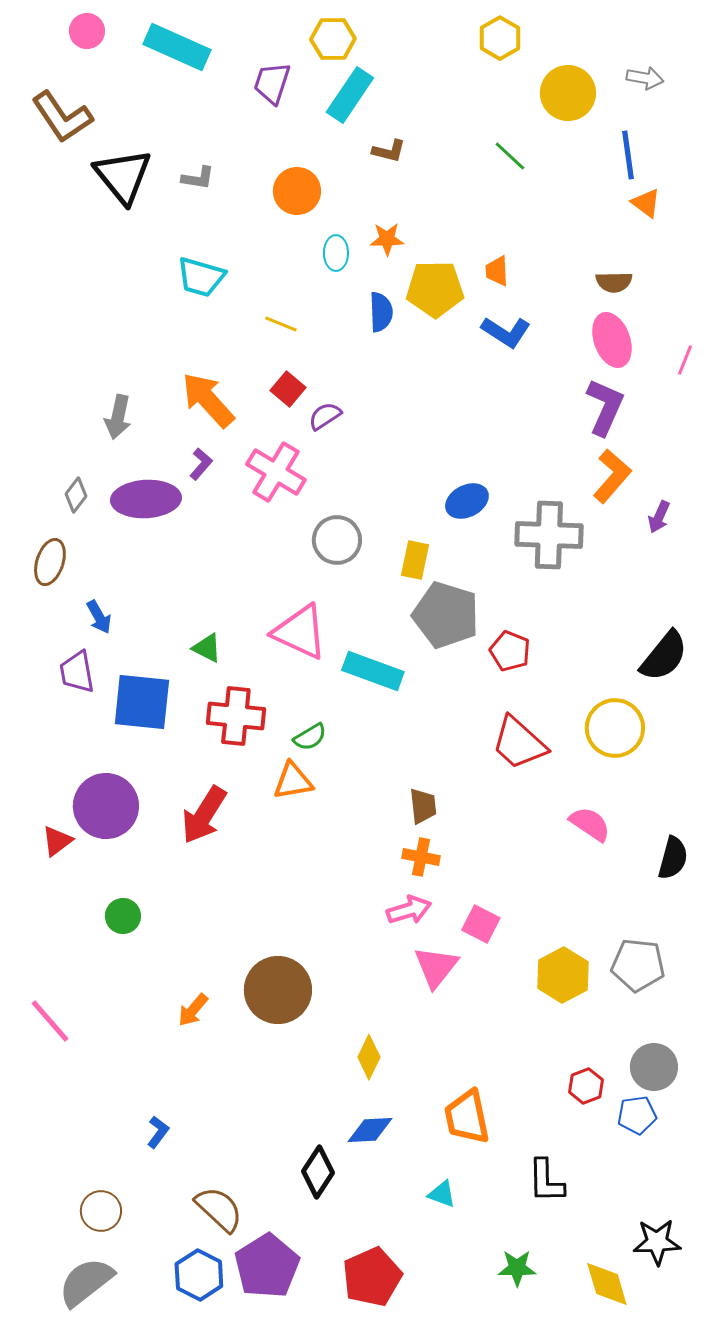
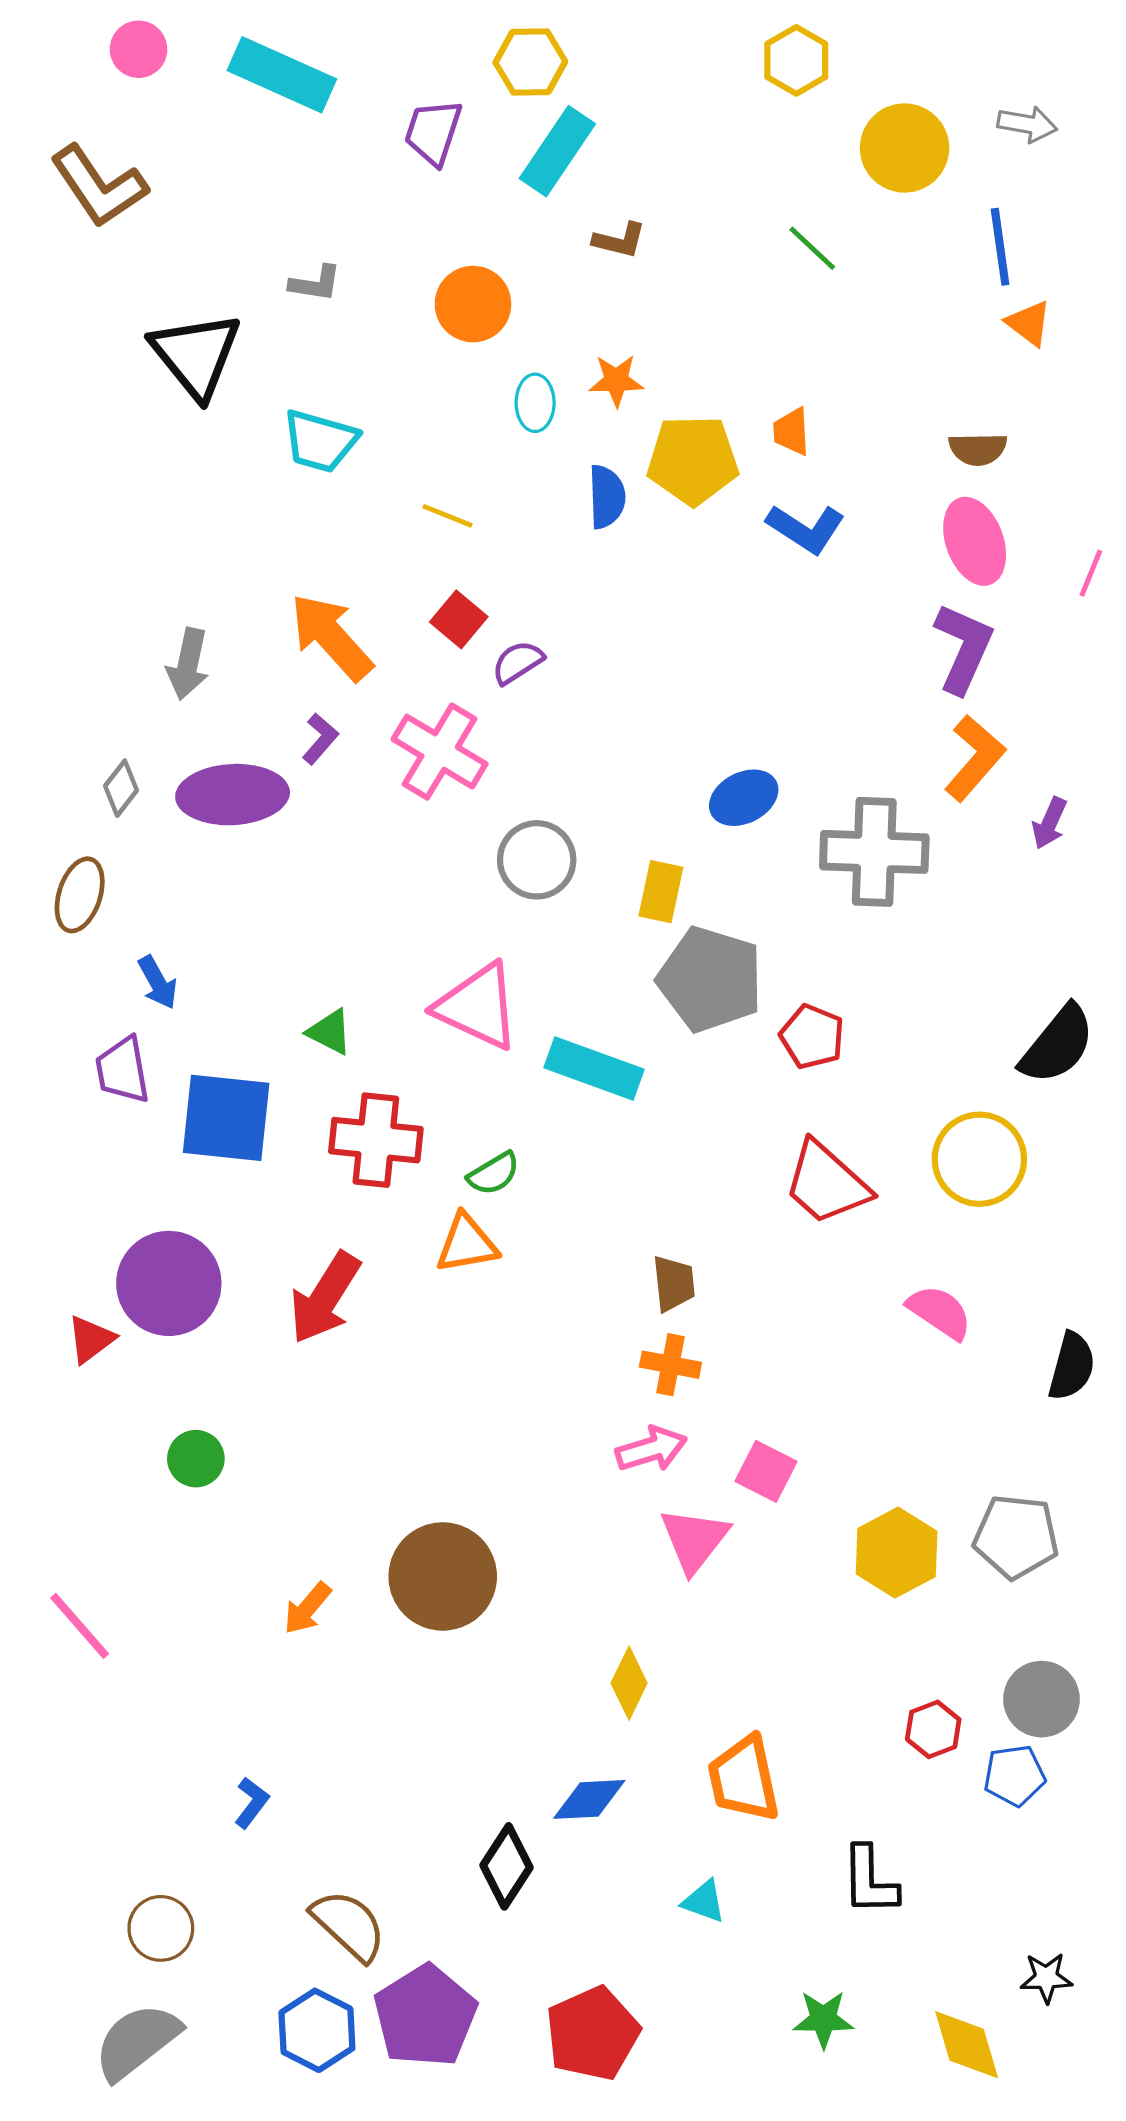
black triangle: (123, 176) -> (196, 355), moved
yellow diamond: (369, 1057) -> (629, 1683), moved
black star: (657, 1242) -> (1046, 1978), size x0.7

